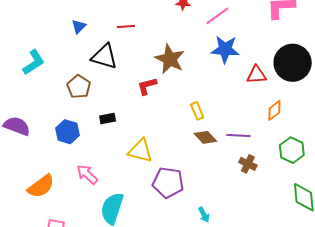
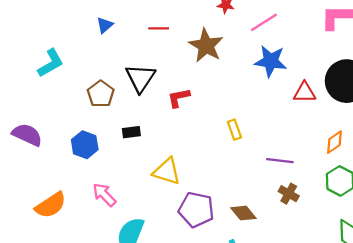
black triangle: (104, 56) -> (140, 78), moved, turned 44
brown star: (170, 59) -> (206, 46), moved
orange diamond: (274, 110) -> (334, 142), moved
brown diamond: (205, 137) -> (243, 213), moved

